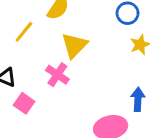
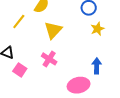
pink cross: (57, 75) -> (49, 59), moved

